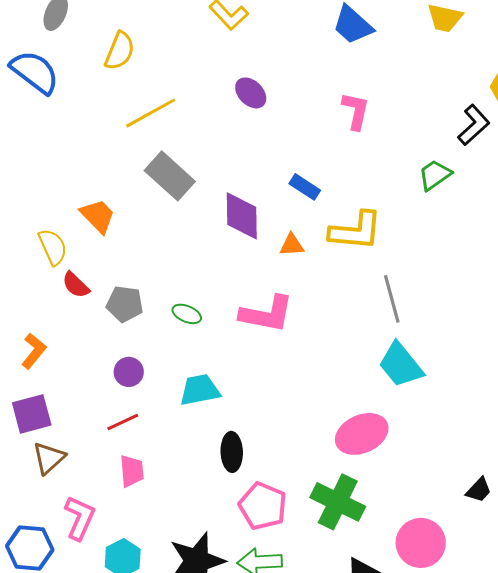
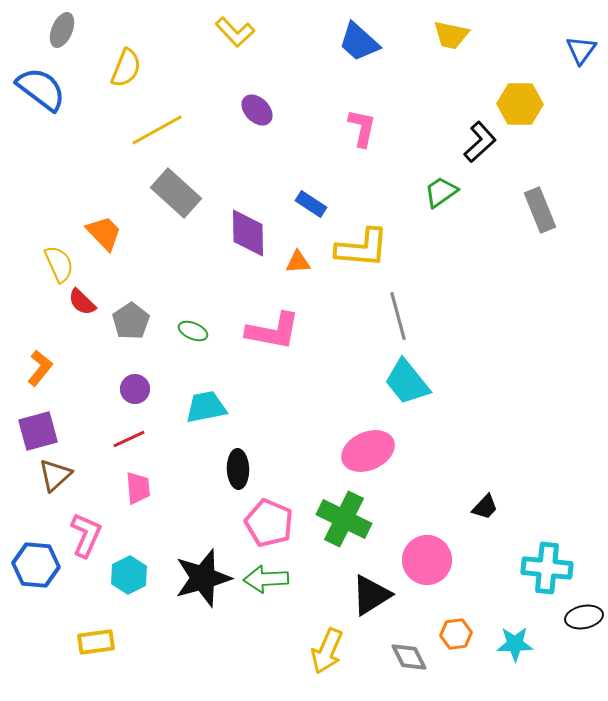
gray pentagon: (125, 304) -> (131, 321), turned 30

